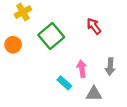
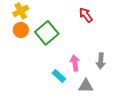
red arrow: (94, 26) -> (86, 15), moved
orange circle: (13, 45) -> (21, 30), moved

